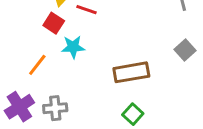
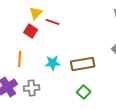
cyan star: (73, 47) -> (53, 63), moved
orange line: (37, 65) -> (20, 59), turned -35

